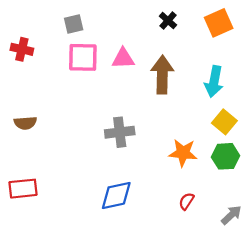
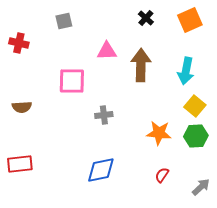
pink square: (83, 57) -> (72, 81), moved
gray cross: (120, 132) -> (104, 115), size x0.7

